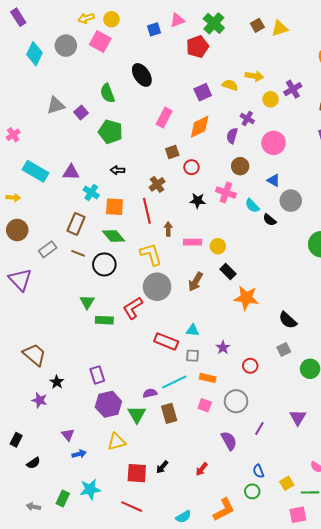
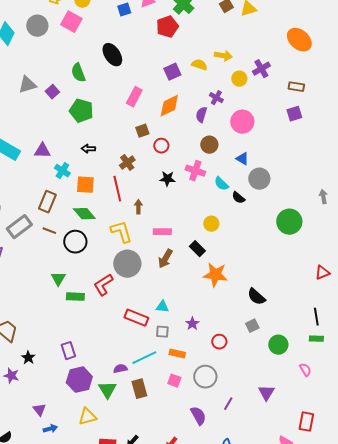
pink rectangle: (193, 242) -> (162, 232), moved
yellow circle: (218, 246) -> (211, 224), moved
gray rectangle: (48, 249) -> (19, 227), size x1.4

